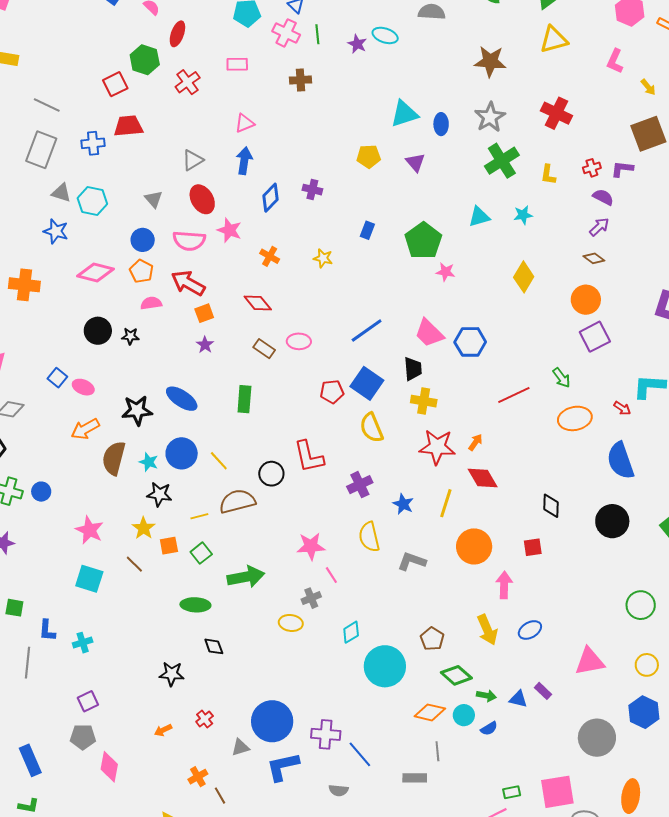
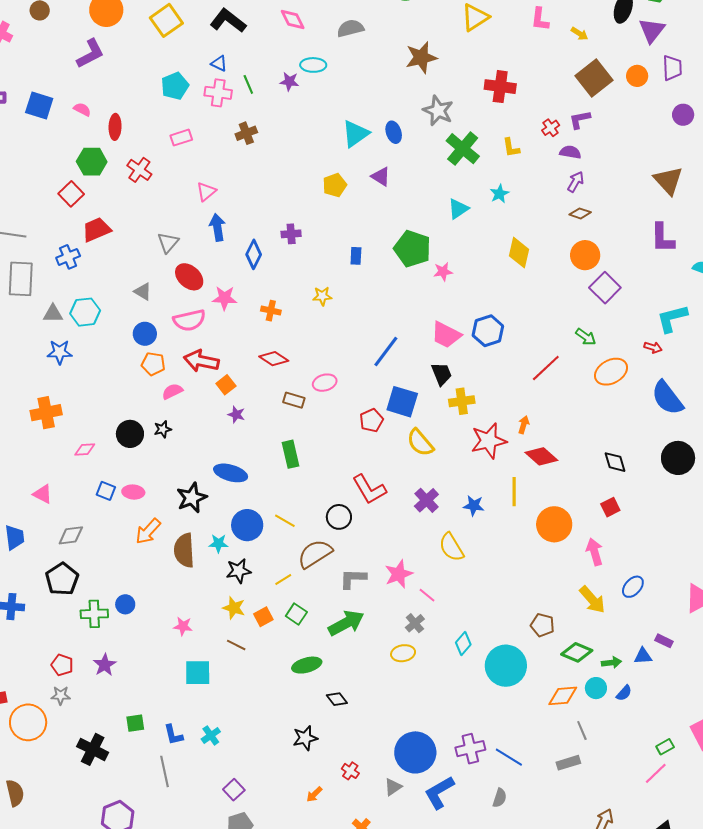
pink diamond: (95, 273) -> (85, 450), moved, size x0.6
pink star: (89, 530) -> (183, 626), size x0.7
gray L-shape: (412, 561) -> (353, 579), moved
gray semicircle: (339, 790) -> (500, 798), turned -60

